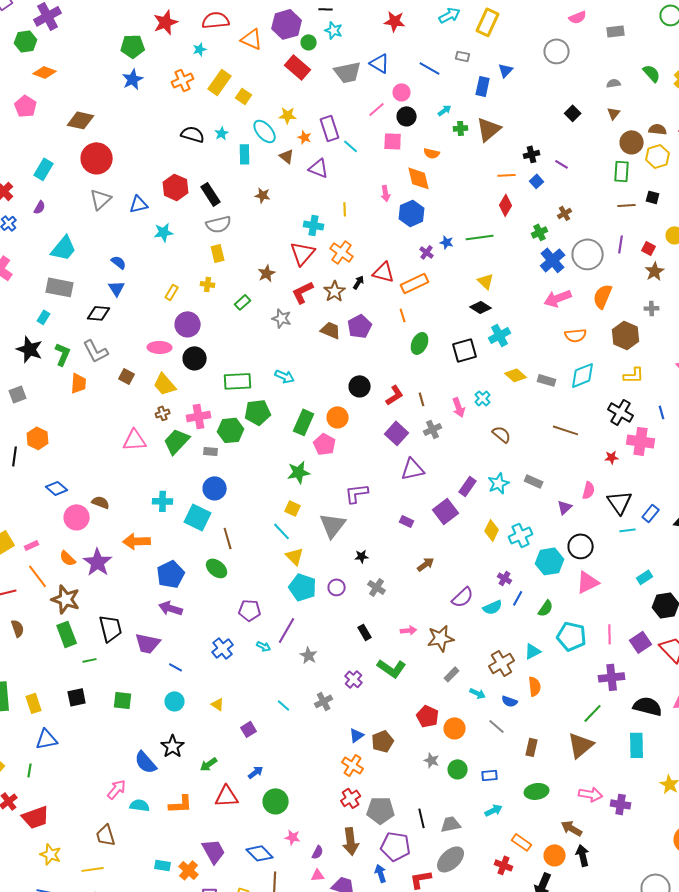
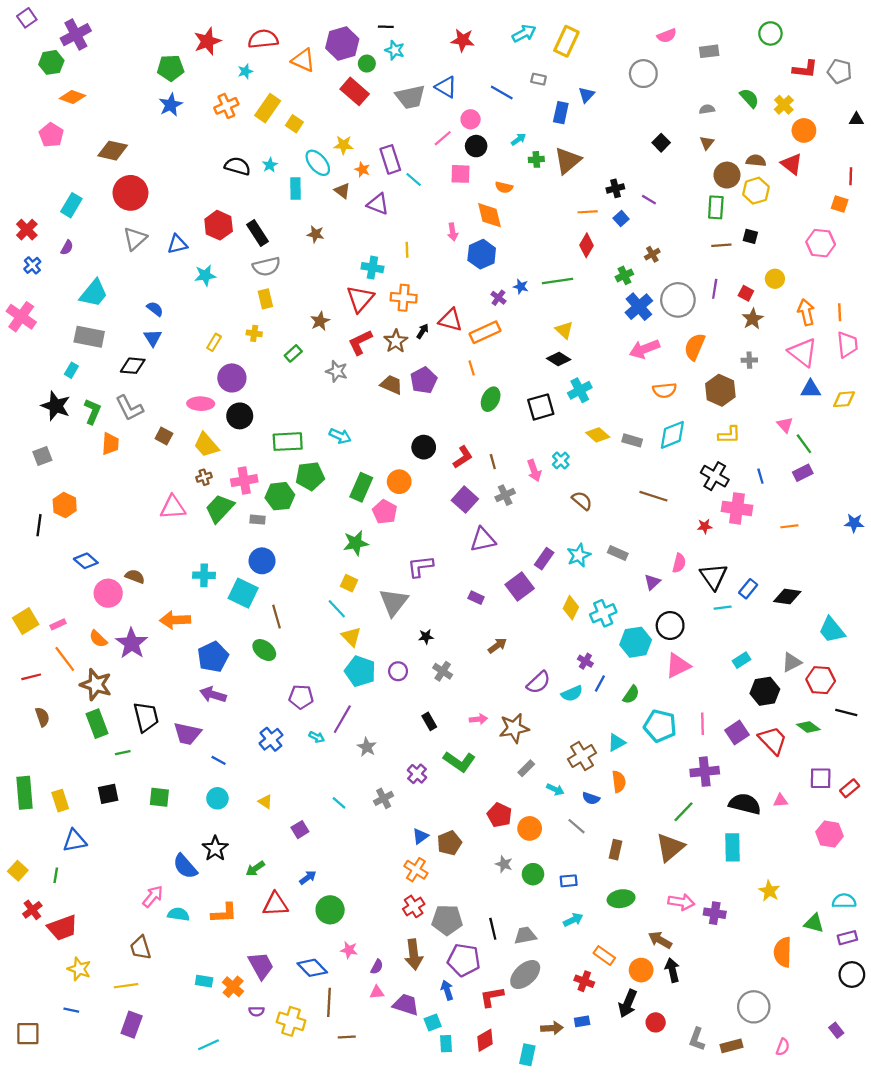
orange cross: (342, 252) -> (404, 298), turned -30

